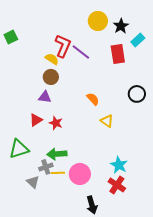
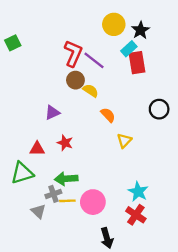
cyan rectangle: (138, 40) -> (129, 49), moved
yellow semicircle: (52, 59) -> (91, 91), moved
brown circle: (51, 77) -> (75, 80), moved
purple triangle: (45, 97) -> (52, 113), turned -32
red triangle: (36, 120) -> (37, 149), moved, turned 32
yellow triangle: (107, 121) -> (124, 140), turned 40

